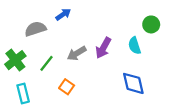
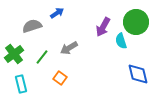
green circle: (151, 24) -> (136, 22), size x1.6
purple arrow: (103, 48) -> (103, 27), moved
blue diamond: (133, 83) -> (138, 74), moved

